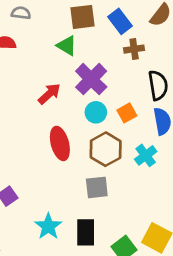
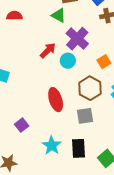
cyan circle: (96, 112) -> (68, 61), moved
red ellipse: (60, 143) -> (56, 100), moved

